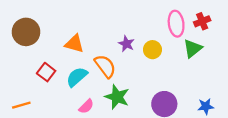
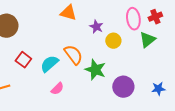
orange triangle: (74, 44) -> (68, 13), moved
purple star: (126, 44) -> (96, 27), moved
green star: (117, 97) -> (95, 70), moved

